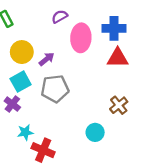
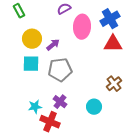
blue cross: (114, 28) -> (110, 19), turned -30
cyan square: (21, 82) -> (31, 64), turned 30
purple cross: (12, 104) -> (60, 102), moved

